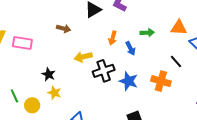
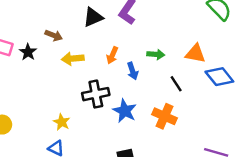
yellow arrow: (83, 57) -> (73, 59), moved
black line: (176, 61) -> (176, 84), moved
black star: (49, 74) -> (28, 52), moved
yellow star: (54, 93) -> (62, 122), moved

